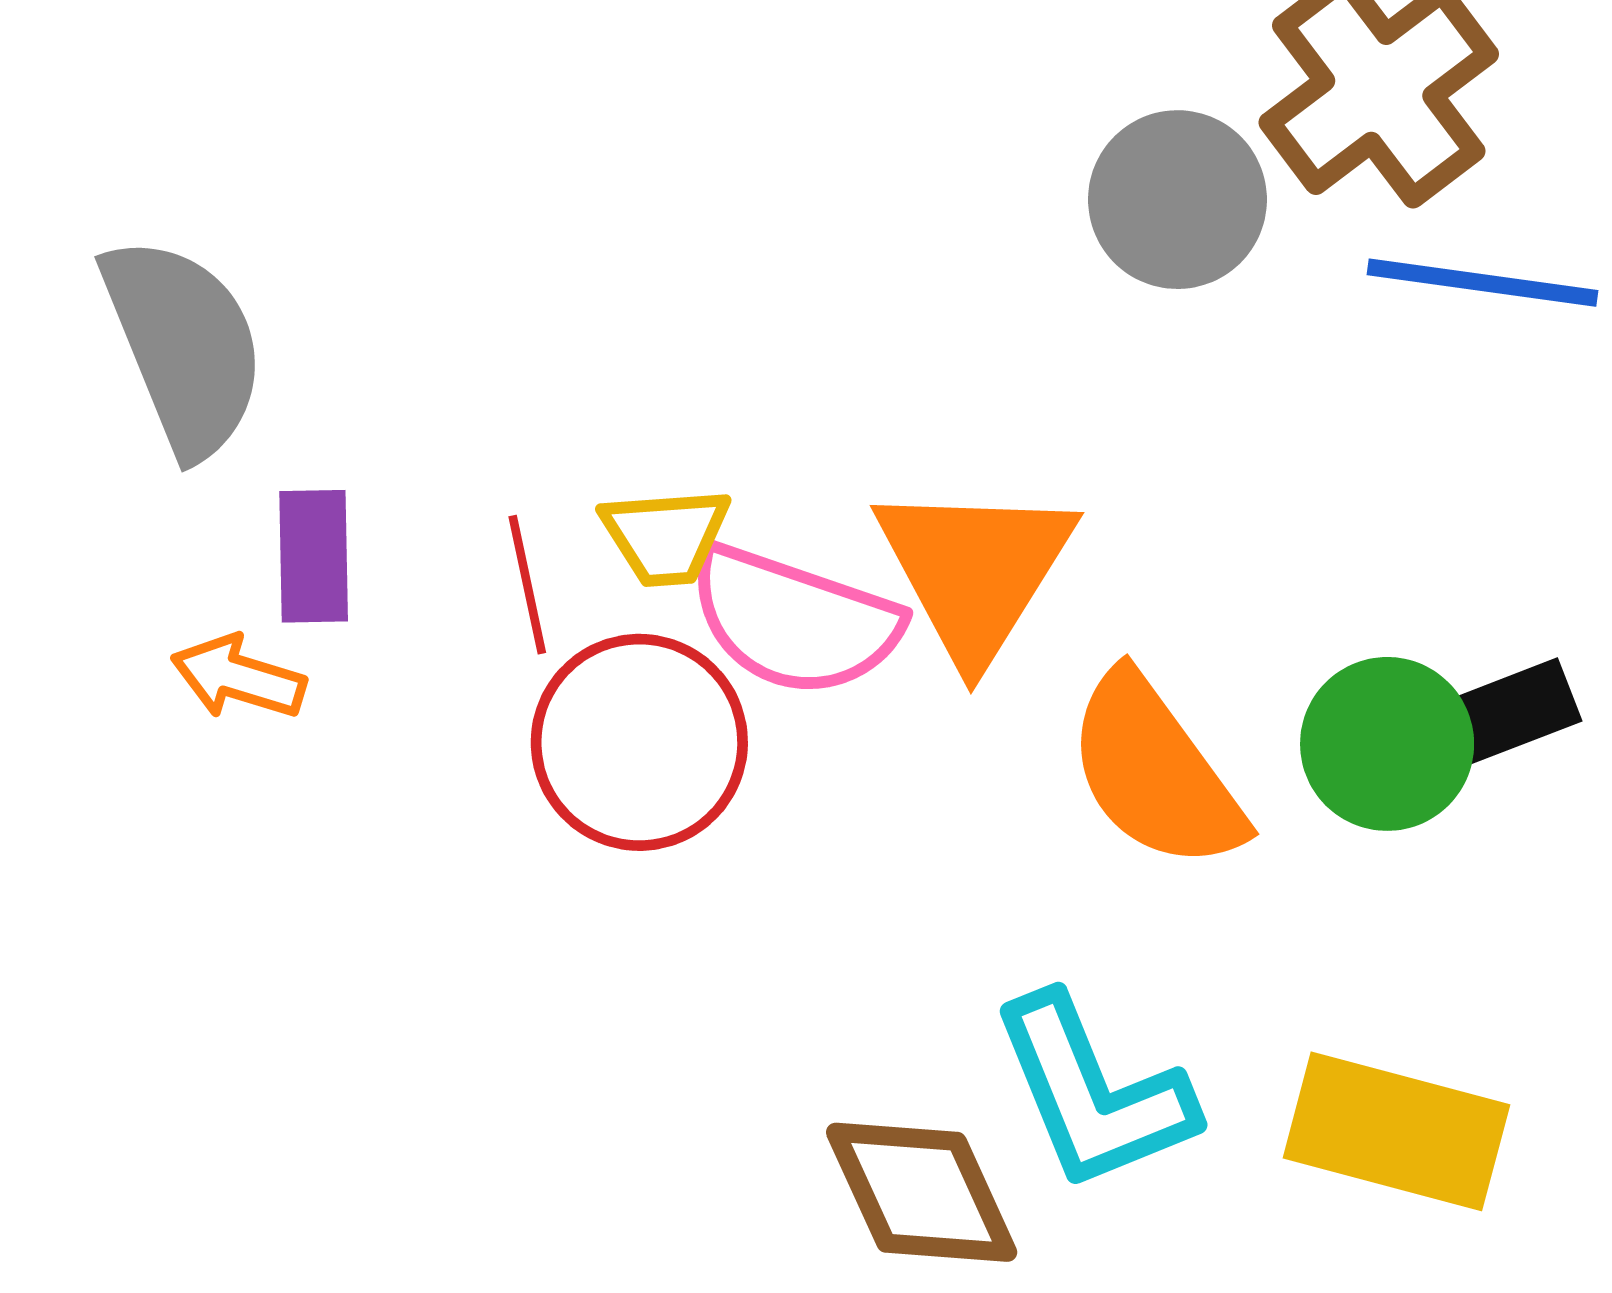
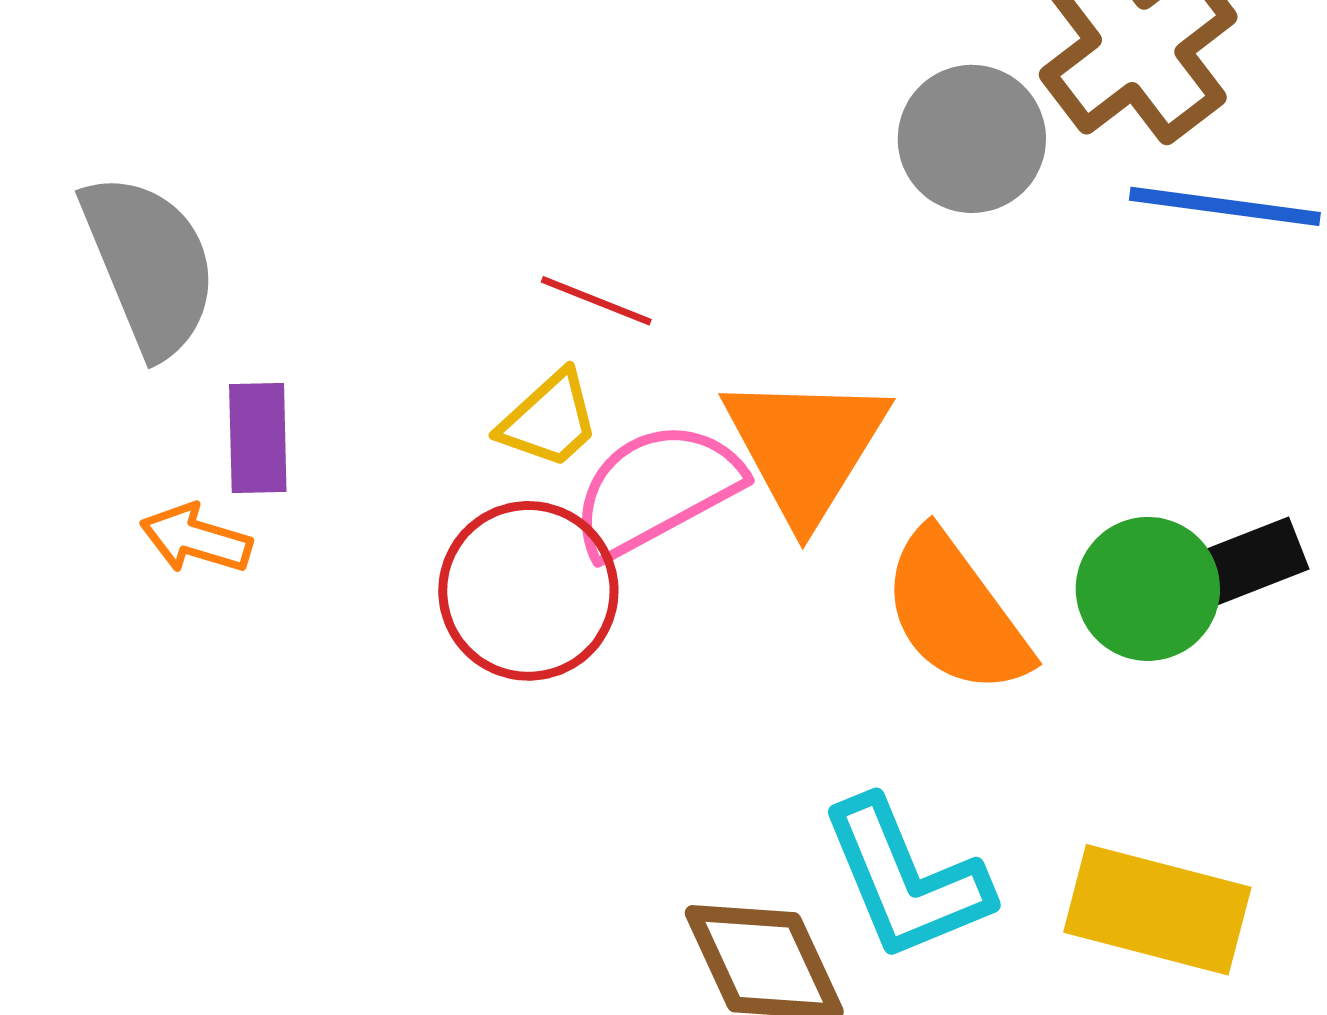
yellow trapezoid: (666, 536) -> (549, 420), turned -38
red line: (527, 585) -> (596, 301), moved, turned -56
pink semicircle: (794, 621) -> (656, 489), turned 133

